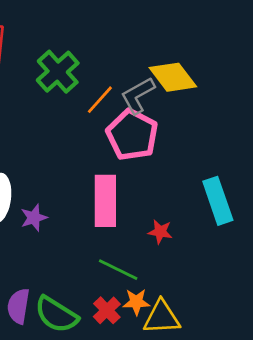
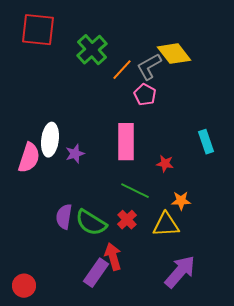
pink pentagon: (132, 135) -> (145, 95), size x0.6
cyan rectangle: (218, 201) -> (206, 142), size x0.7
orange star: (136, 302) -> (181, 201), moved

